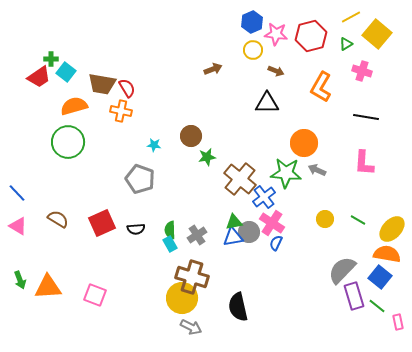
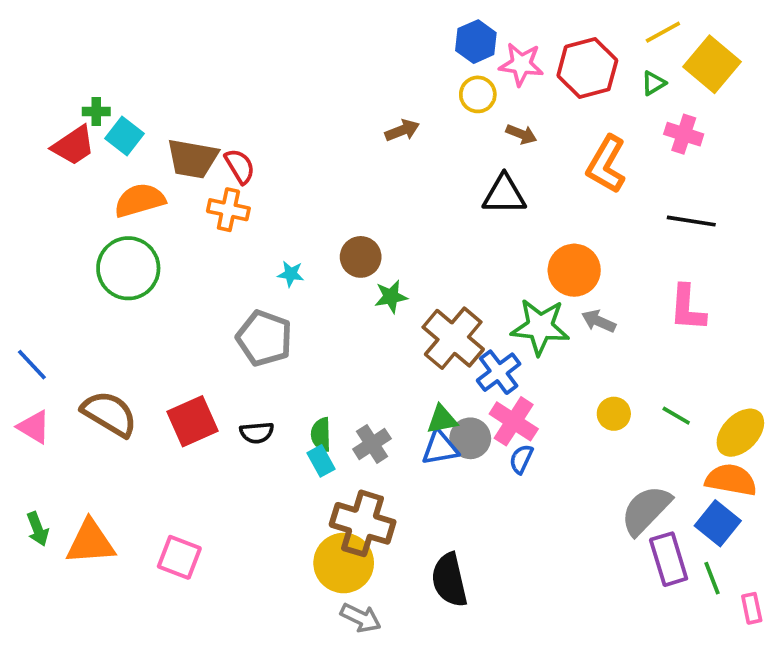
brown semicircle: (58, 219) -> (109, 414), size x1.4
green line: (377, 306) -> (712, 578), turned 30

